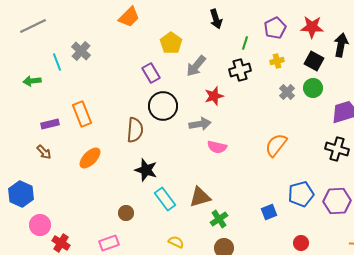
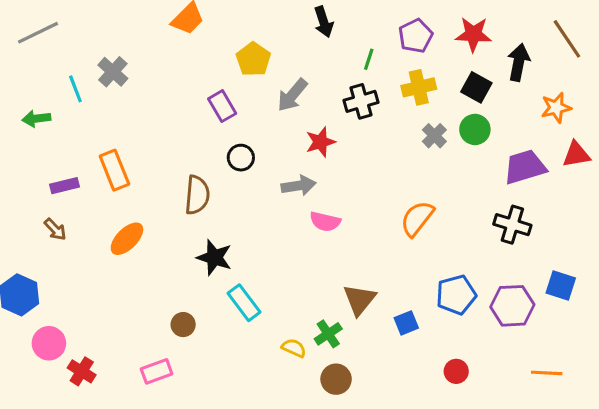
yellow cross: (277, 61) -> (419, 87), size x1.5
black circle: (163, 106) -> (241, 158), size x0.6
brown triangle: (200, 197) -> (359, 300), moved, turned -35
yellow semicircle: (176, 242) -> (294, 348), moved

